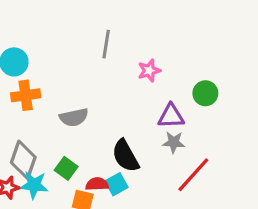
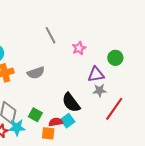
gray line: (106, 44) -> (50, 35), turned -30
gray semicircle: (74, 117) -> (36, 73), moved

